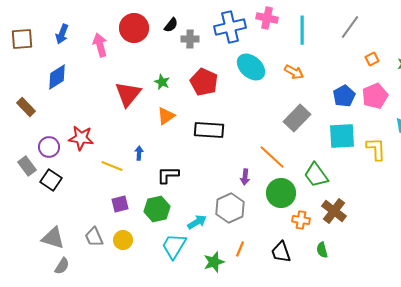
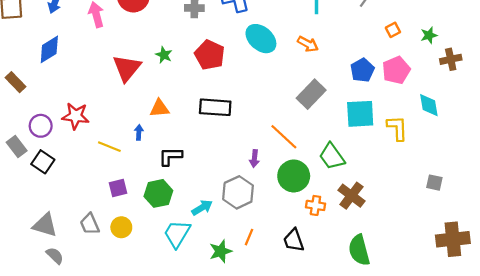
orange triangle: (166, 116) -> (160, 108), moved, turned 30
green semicircle: (322, 250) -> (359, 250), moved, size x1.8
gray semicircle: (62, 266) -> (55, 256), turned -78

